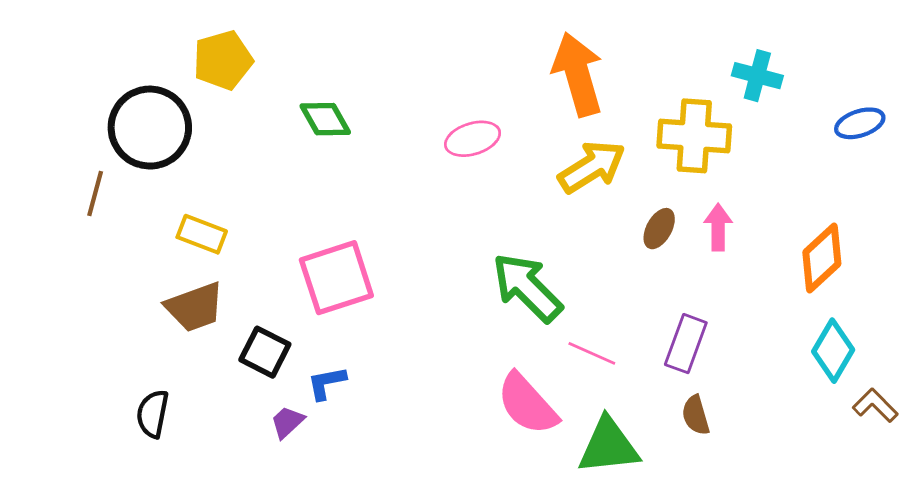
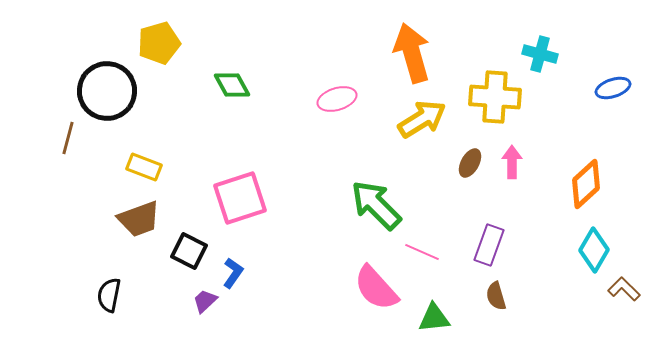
blue L-shape: (327, 383) -> (233, 273), turned 136
green triangle: (609, 446) -> (434, 318), size x0.7

